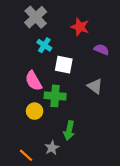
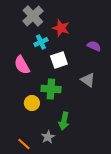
red star: (80, 27) -> (61, 28), moved
cyan cross: (44, 45) -> (41, 42), turned 32
white square: (64, 65) -> (59, 60), turned -30
pink semicircle: (33, 81) -> (22, 65), moved

